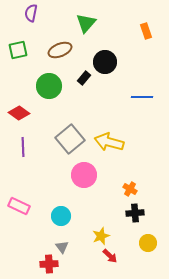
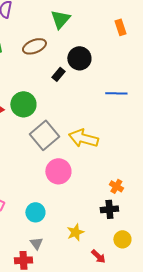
green circle: (49, 86) -> (23, 104), moved
orange cross: (130, 189) -> (116, 186), moved
red arrow: (110, 256) -> (98, 256), moved

